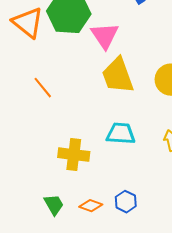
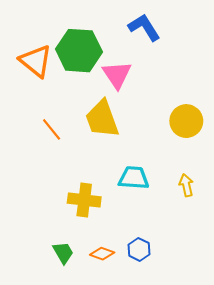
yellow trapezoid: (118, 76) -> (102, 119), moved

